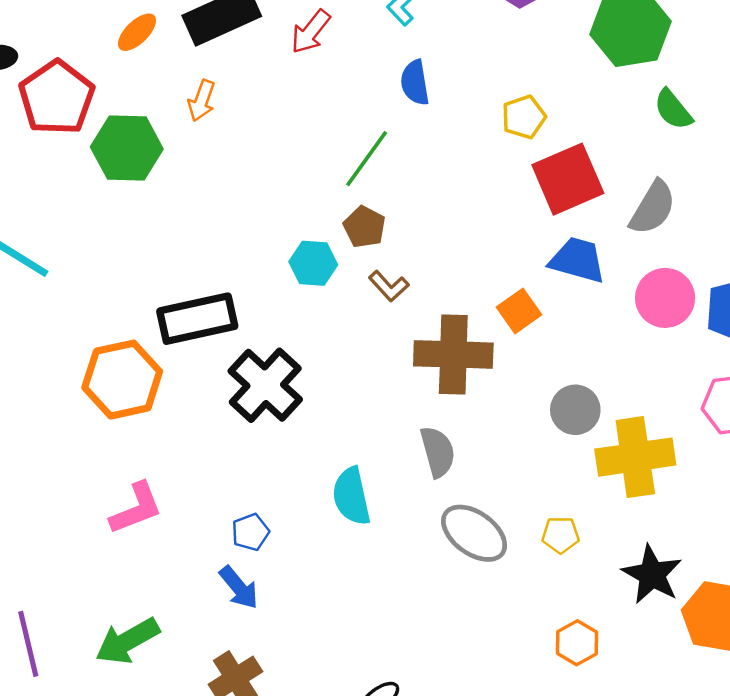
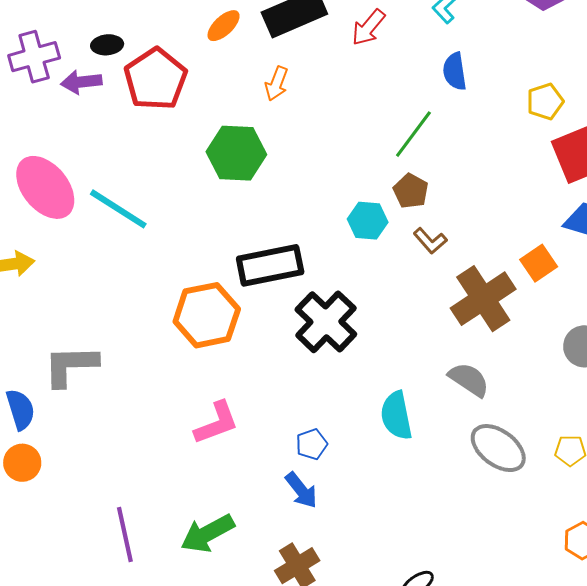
green hexagon: (127, 148) -> (236, 153), moved
brown cross: (453, 354) -> (483, 299), turned -36
gray semicircle: (438, 452) -> (469, 380), turned -42

